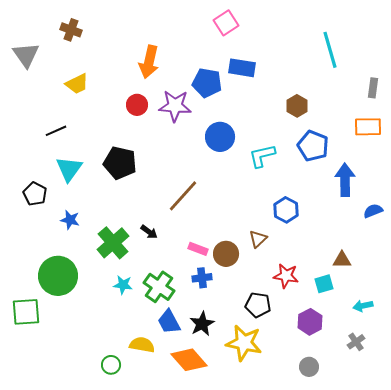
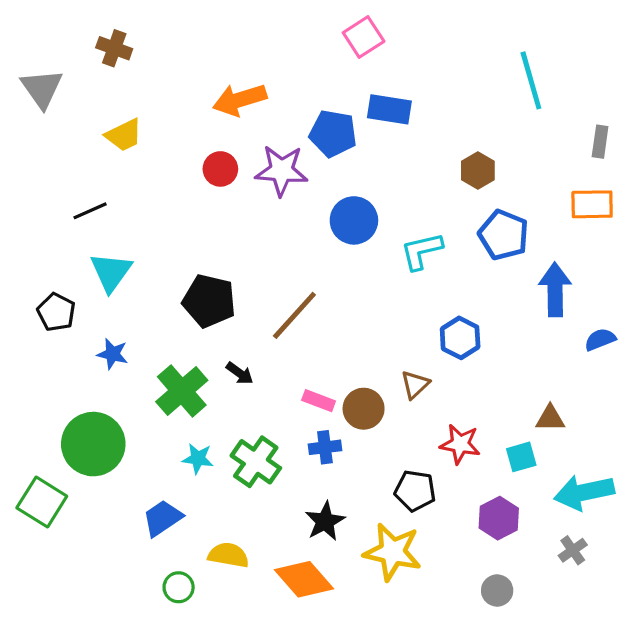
orange arrow: (149, 62) -> (240, 100), turned 60
black pentagon: (120, 163) -> (209, 301), moved
cyan arrow: (363, 306) -> (584, 492), size x1.8
green square: (26, 312) -> (42, 502), turned 36
blue trapezoid: (169, 322) -> (162, 518), moved, turned 84

